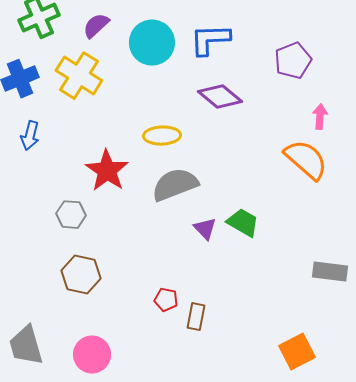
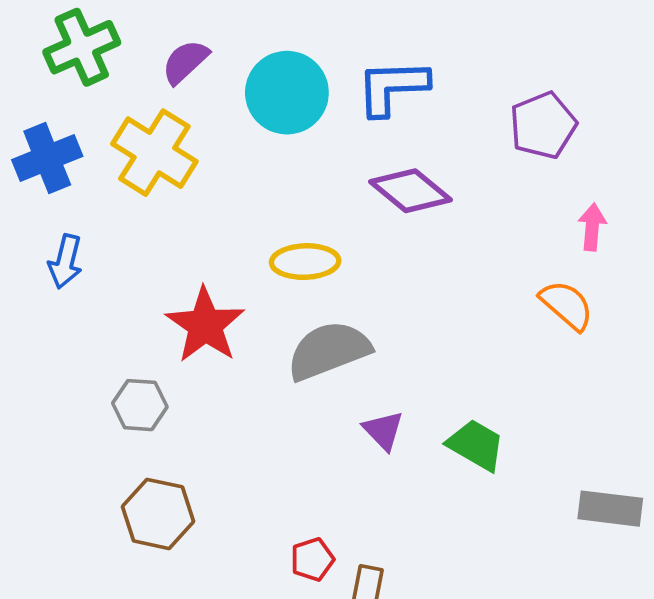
orange semicircle: (306, 160) -> (567, 305), size x0.7
green trapezoid: (243, 223) -> (476, 445), moved
red pentagon: (166, 300) -> (312, 559), turned -30

